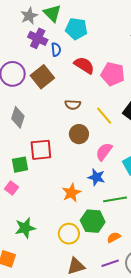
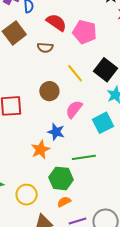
brown semicircle: (73, 105) -> (45, 48), moved
blue star: (96, 177) -> (56, 132), moved
yellow circle: (69, 234) -> (27, 195), moved
orange semicircle: (114, 237) -> (64, 202), moved

